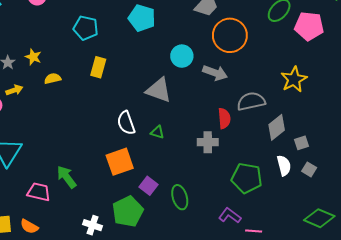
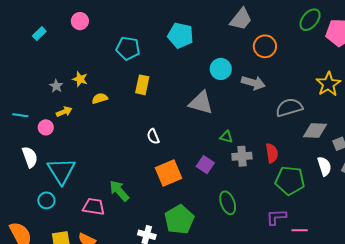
orange circle: (230, 35) -> (265, 46), size x0.7
red semicircle: (224, 118) -> (272, 153), moved
white semicircle: (126, 123) -> (153, 136), moved, size x0.7
gray diamond: (277, 127) -> (315, 131), turned 45
green triangle: (157, 132) -> (226, 137), moved
gray cross: (208, 142) -> (242, 156), moved
purple square: (148, 186) -> (205, 165), moved
purple L-shape: (230, 216) -> (276, 217), turned -35

